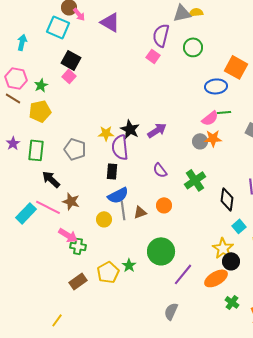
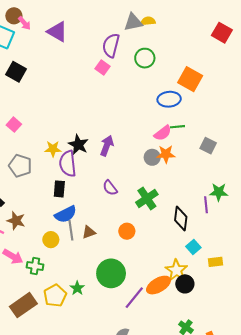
pink square: (69, 76) -> (14, 125), moved
purple arrow: (157, 130) -> (107, 146), turned -36
orange circle: (164, 205) -> (127, 231), moved
green cross: (78, 246) -> (35, 266), moved
orange ellipse: (216, 278) -> (159, 285), moved
brown rectangle: (78, 281) -> (23, 305), size x1.4

